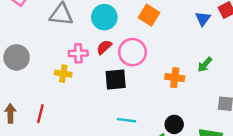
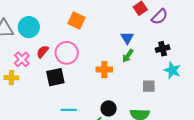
cyan circle: (104, 17) -> (29, 27), moved
blue triangle: (203, 19) -> (127, 38), moved
pink cross: (78, 53) -> (22, 59), turned -35

